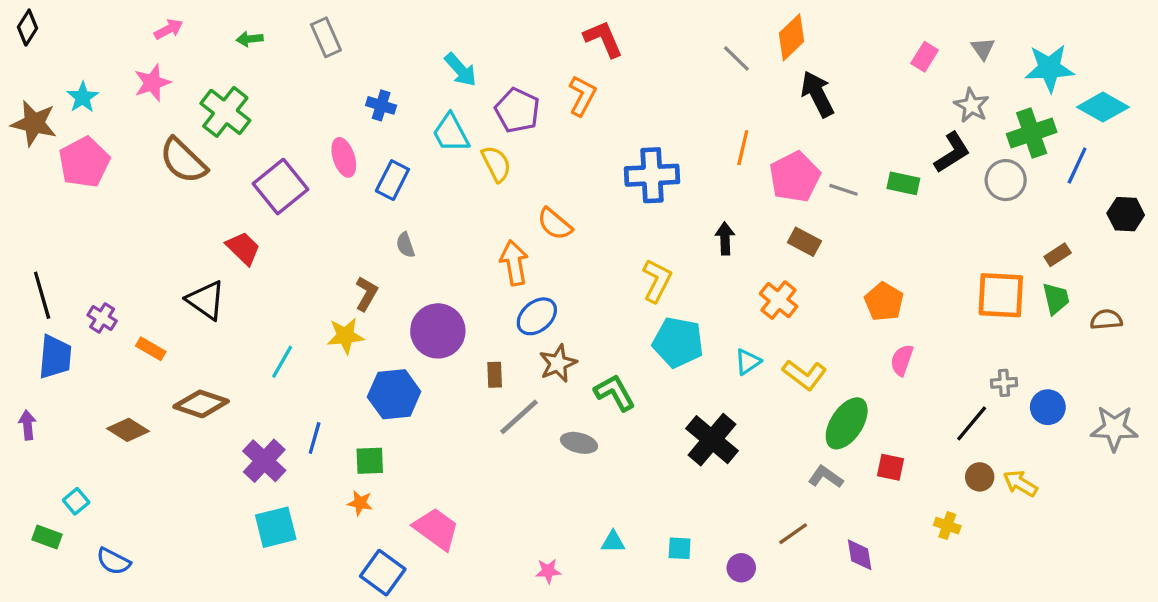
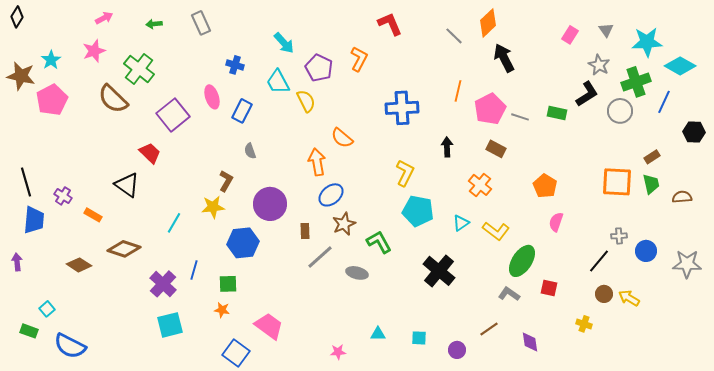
red L-shape: (603, 39) -> (390, 24), moved
blue semicircle: (113, 561) -> (70, 346), size x1.5

